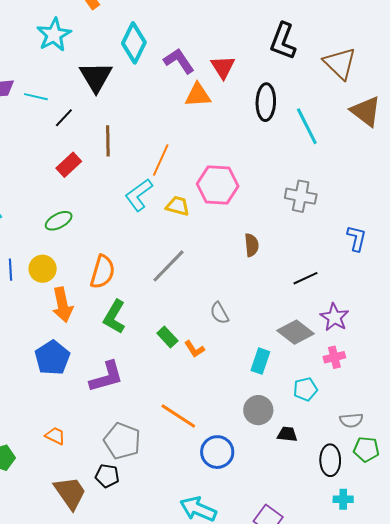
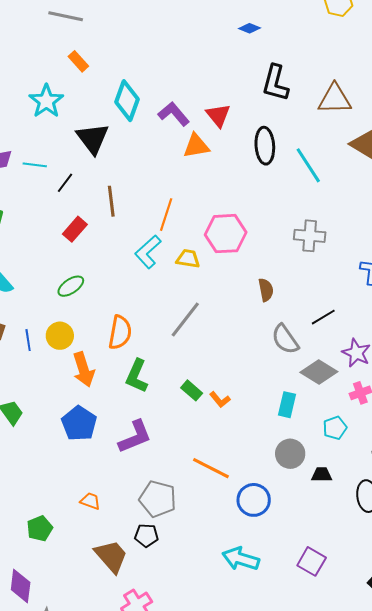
brown triangle: (340, 63) -> (335, 99), turned -39
gray semicircle: (219, 313) -> (285, 339), moved, size x1.4

